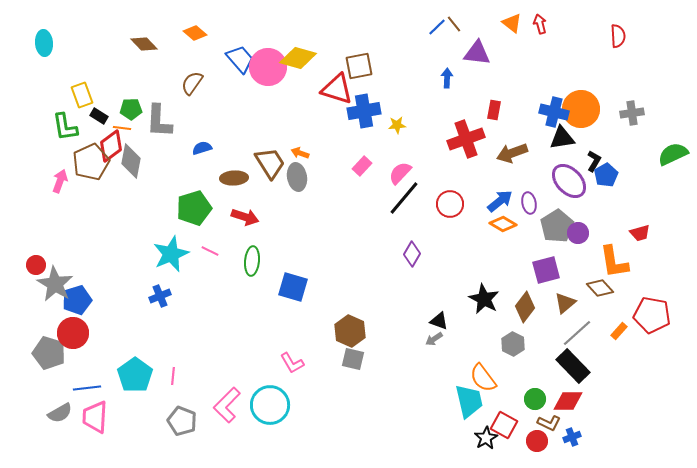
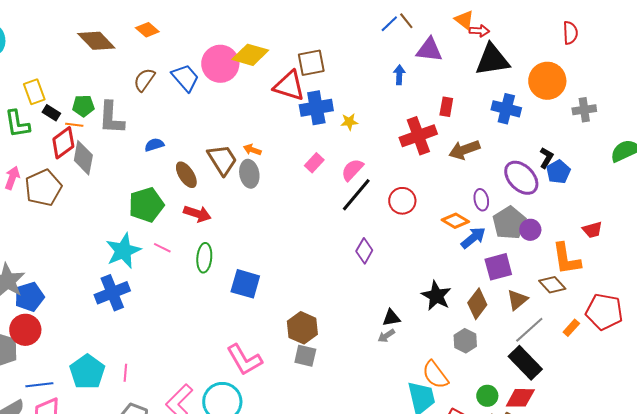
red arrow: (540, 24) -> (479, 31), moved, turned 108
brown diamond: (144, 44) -> (96, 41), size x1.4
blue trapezoid: (240, 59) -> (185, 78), moved
orange circle: (581, 109) -> (547, 81), moved
black triangle: (562, 138) -> (492, 60), moved, size x1.4
brown pentagon: (91, 162) -> (43, 188), moved
brown ellipse: (234, 178) -> (186, 175), turned 60
blue arrow: (500, 201) -> (473, 238), moved
blue cross: (160, 296) -> (112, 293), size x1.6
black triangle: (439, 321) -> (391, 318), turned -30
pink L-shape: (292, 363) -> (244, 360), size x1.5

